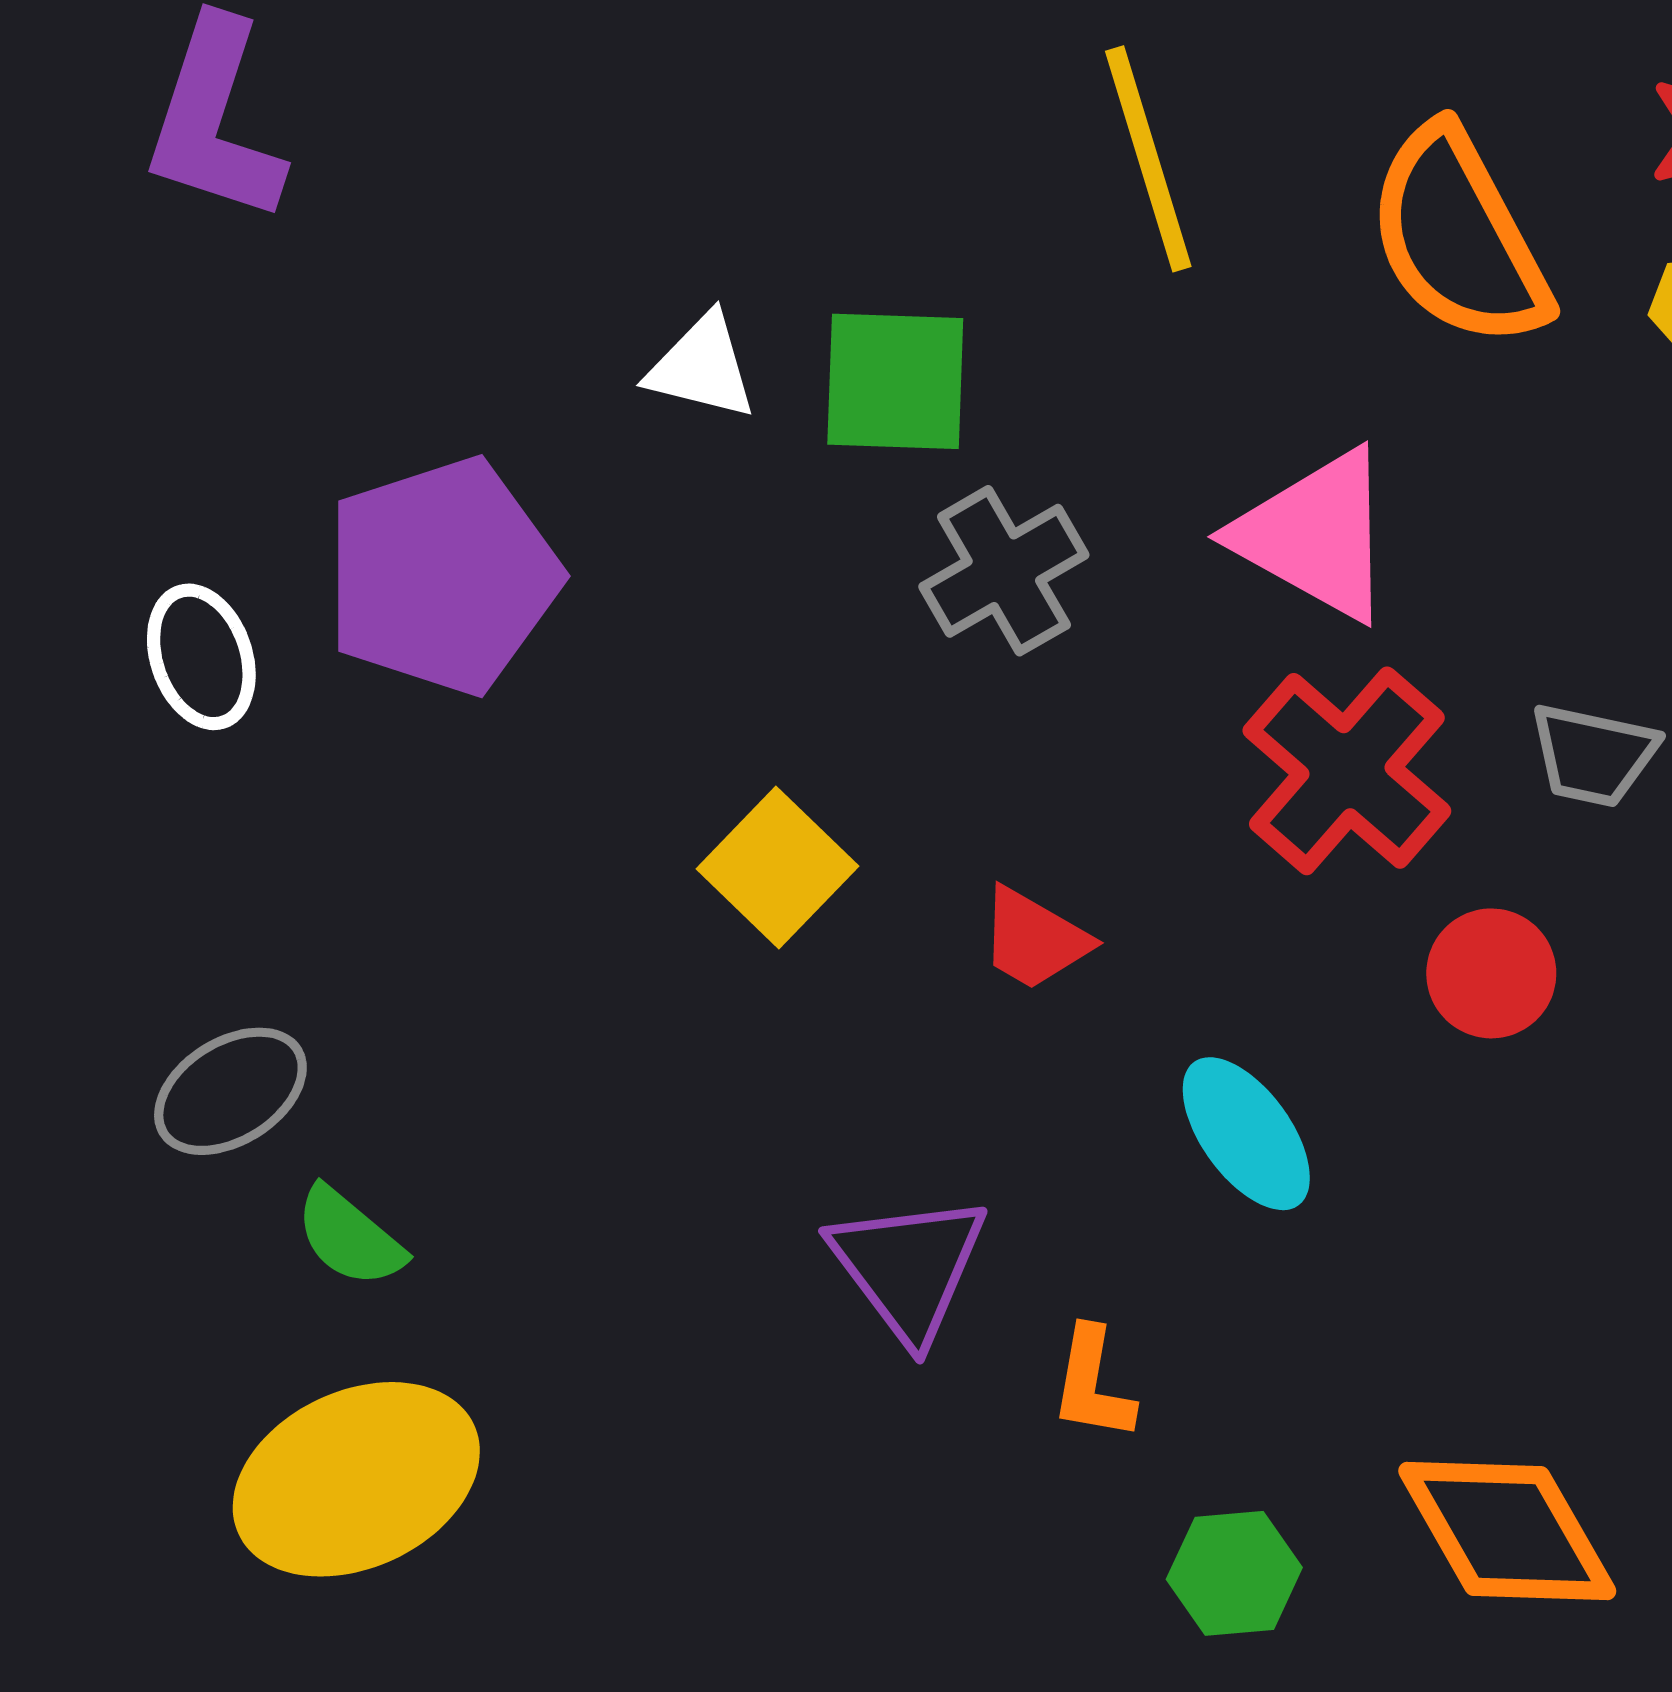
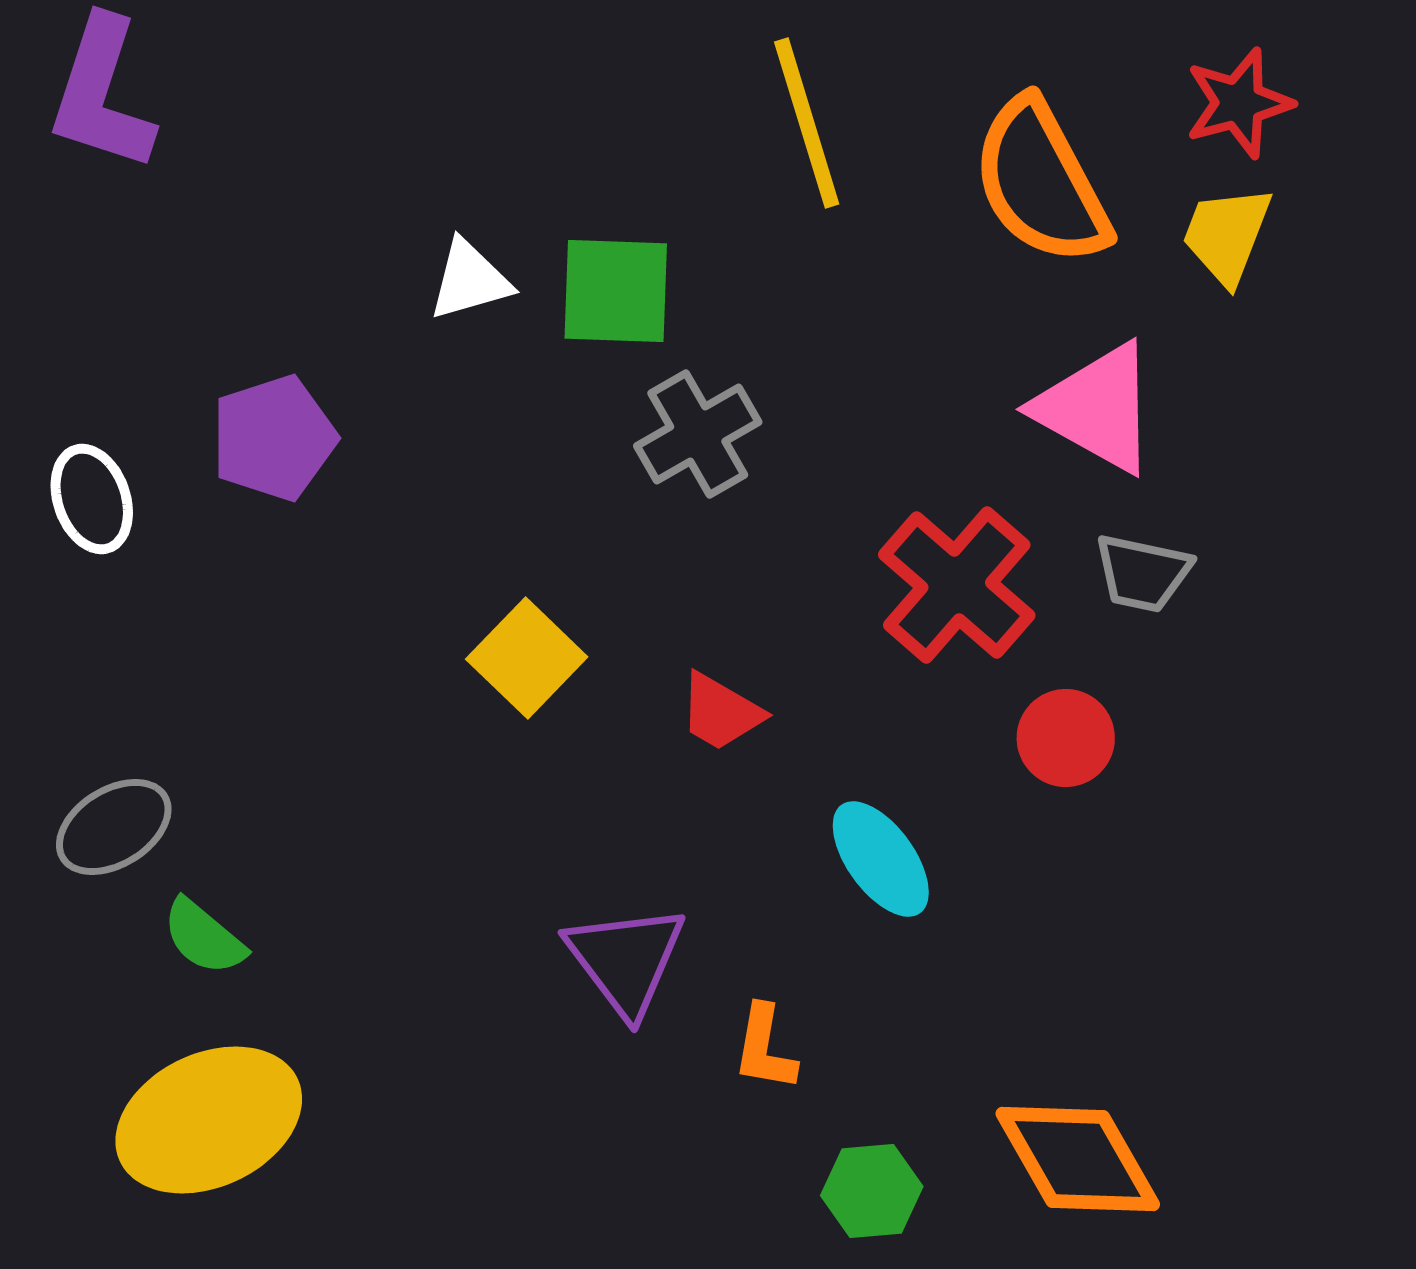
white triangle: (702, 367) -> (470, 280), turned -30
pink triangle: (1315, 535) -> (1097, 408), moved
purple pentagon: (442, 576) -> (274, 438), size x0.7

